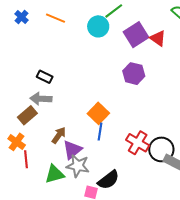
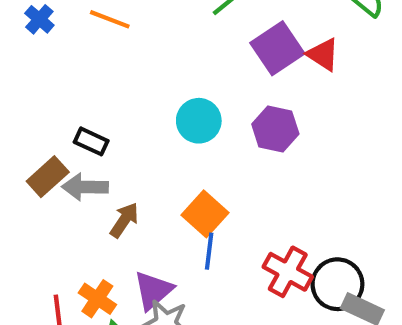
cyan circle: (98, 26) -> (199, 121), moved
brown rectangle: (27, 115) -> (48, 177), moved
brown arrow: (59, 135) -> (124, 220), moved
orange cross: (17, 142) -> (97, 299), moved

